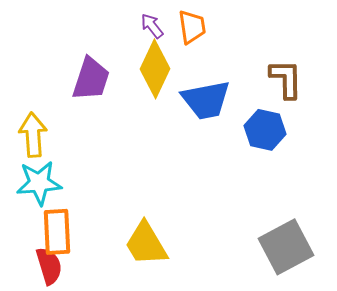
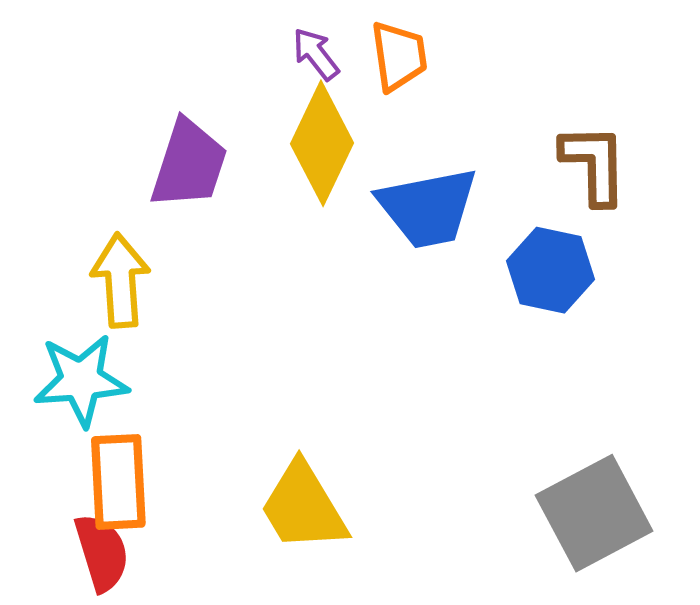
yellow arrow: (33, 135) -> (120, 280), moved

